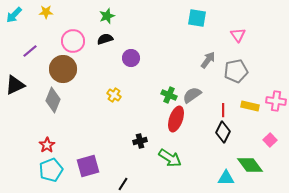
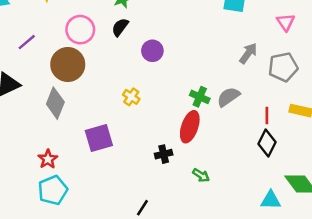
black semicircle: (105, 39) -> (120, 27), turned -35
red ellipse: (176, 119) -> (190, 127), moved
green arrow: (170, 158) -> (201, 175), size x0.6
purple square: (88, 166) -> (99, 138), moved

